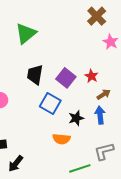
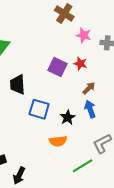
red star: (91, 76) -> (80, 64), moved
purple square: (66, 78) -> (58, 67), moved

